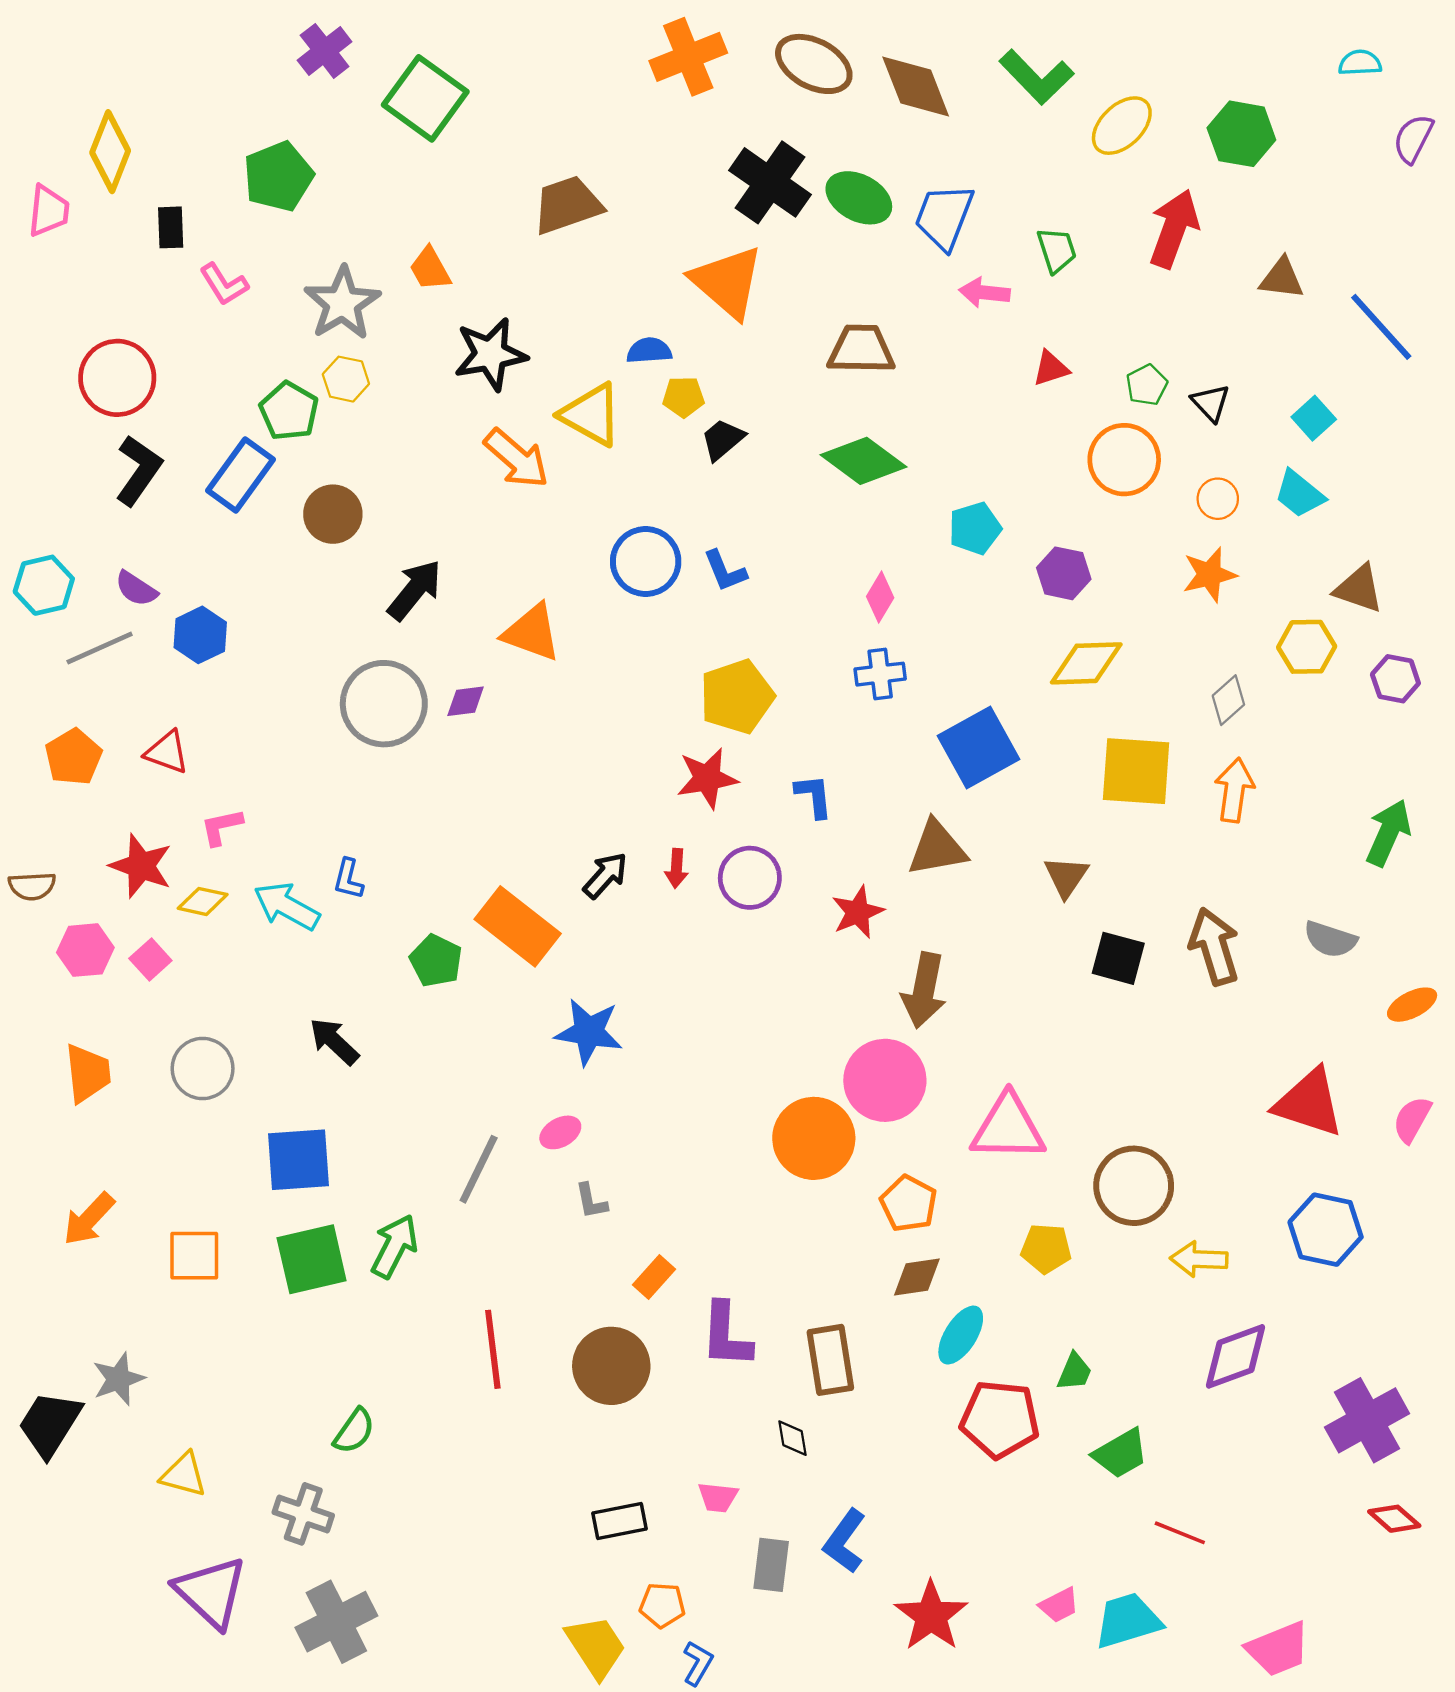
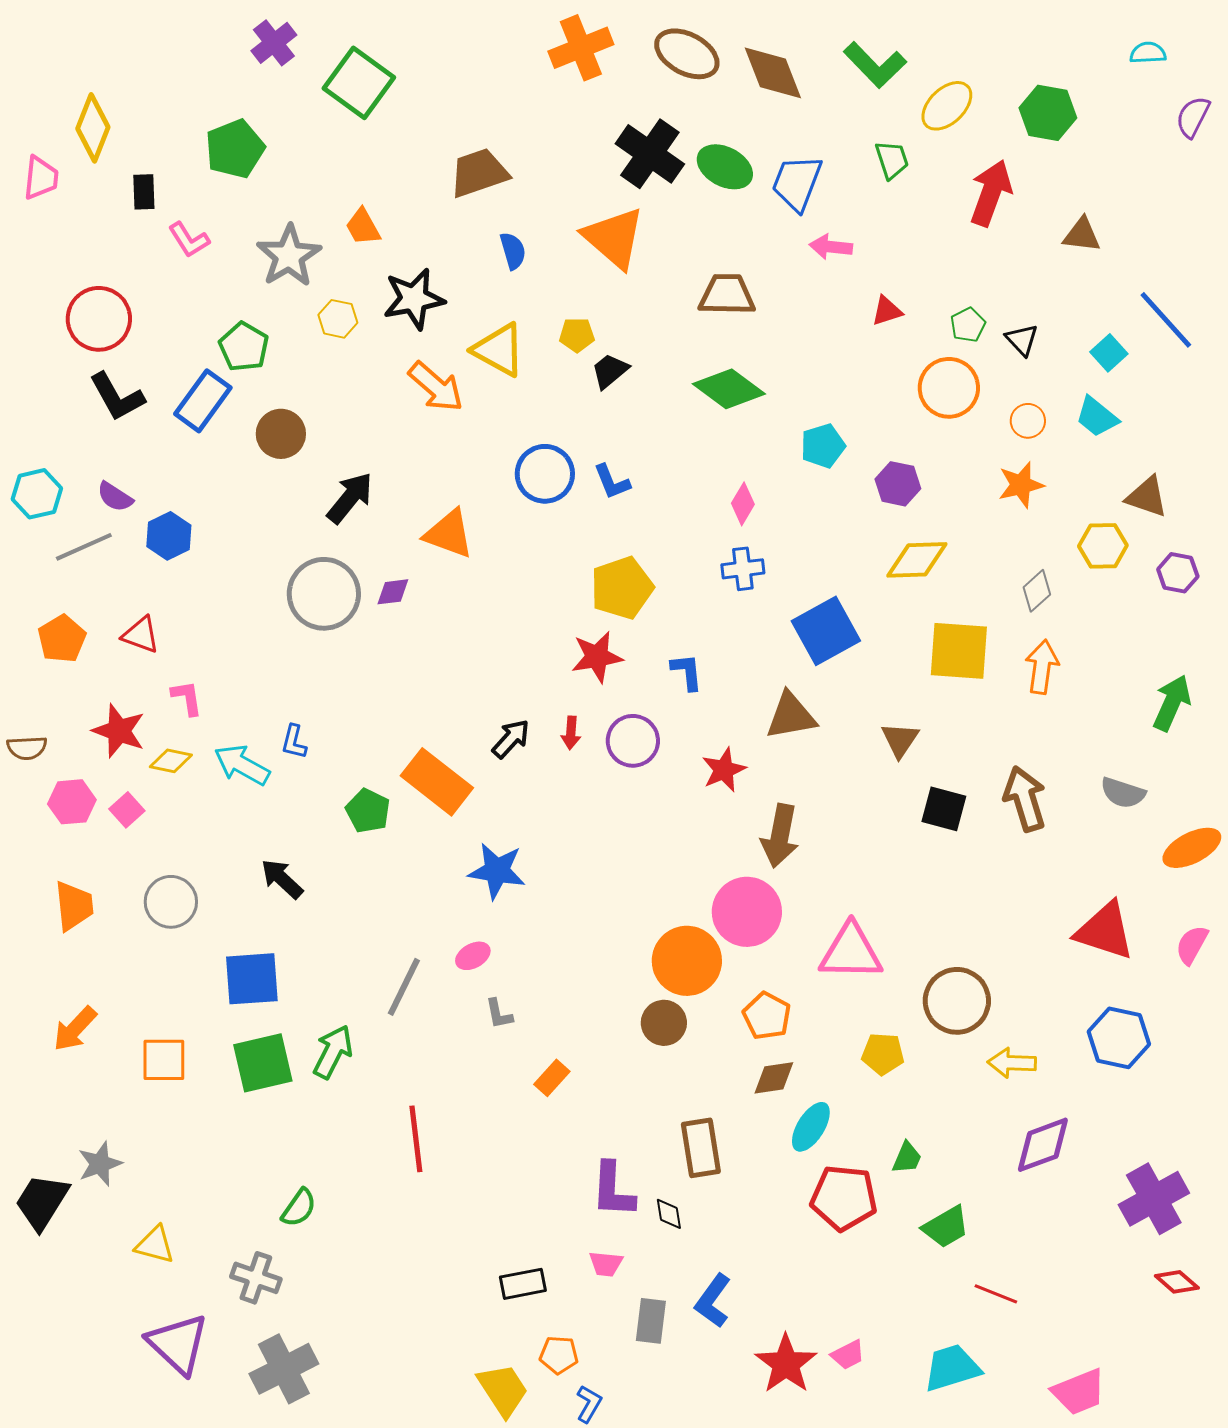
green trapezoid: (1057, 250) -> (892, 160), moved
blue line: (1381, 327) -> (1166, 320), moved
blue semicircle: (649, 351) -> (513, 251), moved, turned 78
yellow hexagon: (346, 379) -> (338, 319), moved
black L-shape: (139, 470) -> (117, 397), turned 116
pink L-shape: (222, 827) -> (187, 698), turned 93
orange ellipse: (1412, 1005) -> (1192, 848), size x1.4
purple L-shape: (726, 1335) -> (613, 1190), moved
brown circle: (611, 1366) -> (664, 1023), moved, size x0.7
pink trapezoid: (1059, 1605) -> (848, 1355), moved

